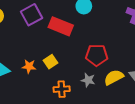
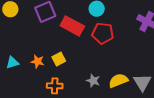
red pentagon: (97, 55) -> (103, 33), moved
orange cross: (62, 89) -> (55, 86), moved

